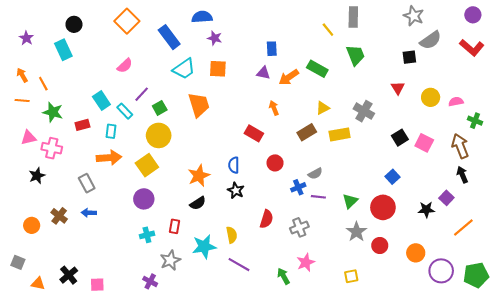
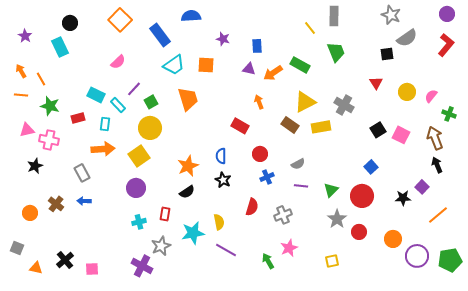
purple star: (215, 38) -> (223, 39), moved
red L-shape: (472, 48) -> (446, 45), turned -90
cyan rectangle: (101, 101) -> (96, 95), turned -30
pink semicircle: (456, 102) -> (431, 96), turned -40
yellow triangle: (323, 108) -> (305, 102), size x1.6
brown rectangle: (307, 132) -> (290, 125), turned 66
blue cross: (298, 187) -> (267, 177), moved
purple cross: (150, 281) -> (142, 266), size x1.5

